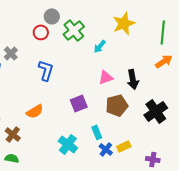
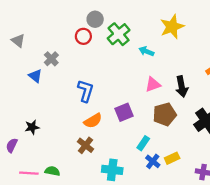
cyan arrow: (100, 46) -> (146, 51), turned 72
blue L-shape: (46, 70) -> (85, 91), moved
orange semicircle: (35, 111) -> (93, 121), moved
cyan rectangle: (97, 132) -> (143, 143), turned 56
brown cross: (13, 134) -> (85, 145), moved
cyan cross: (68, 144) -> (112, 170), moved, turned -30

